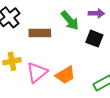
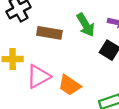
orange trapezoid: (65, 75) -> (70, 85), turned 55

